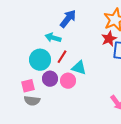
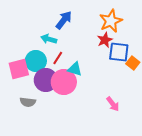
purple circle: (50, 79) -> (46, 80), size x1.5
pink circle: (68, 81) -> (64, 82), size x1.6
pink square: (28, 86) -> (19, 69), moved, size x1.5

